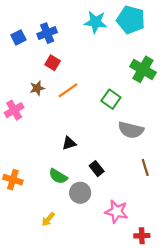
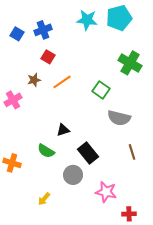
cyan pentagon: (131, 20) -> (119, 18), turned -30
blue square: (18, 37) -> (17, 34), turned -32
black rectangle: (97, 169) -> (88, 153), size x1.5
green semicircle: (58, 176) -> (46, 151), moved

